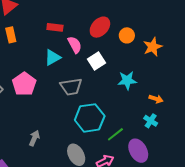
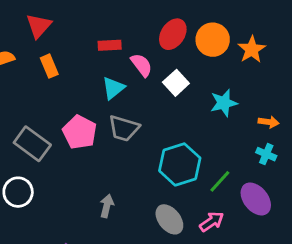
orange circle: (127, 35) -> (213, 40), size x1.5
gray trapezoid: (71, 87) -> (124, 128), moved, turned 35

